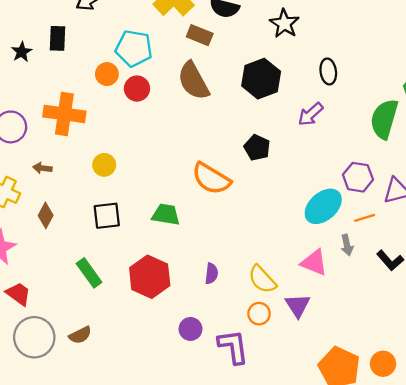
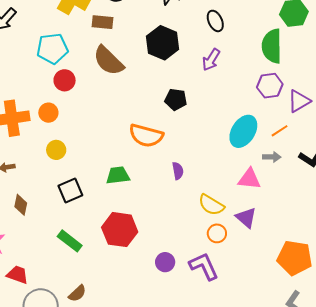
orange circle: (107, 74) -> (48, 113), moved
purple hexagon: (358, 177) -> (270, 86), moved
gray arrow: (347, 245) -> (272, 157), turned -60
purple semicircle: (211, 274) -> (178, 171), moved

